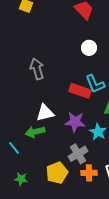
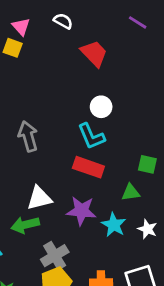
cyan L-shape: (95, 84) -> (91, 136), moved
gray cross: (78, 154) -> (55, 256), moved

